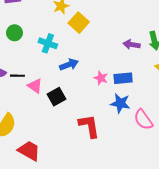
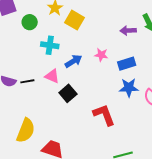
green circle: (14, 33) -> (30, 22), moved
pink star: (101, 78) -> (101, 55), moved
pink triangle: (35, 86) -> (52, 76), moved

